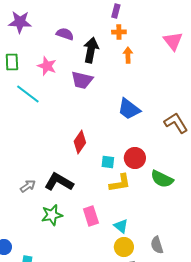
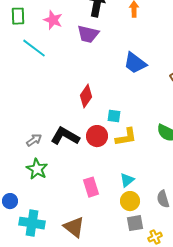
red circle: (135, 158) -> (97, 136), moved
green star: (52, 215) -> (37, 169), moved, turned -30
pink rectangle: (91, 216) -> (91, 187), moved
cyan triangle: (121, 226) -> (127, 180), turned 42

